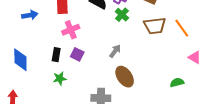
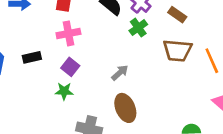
black rectangle: (56, 55) -> (32, 57), moved, turned 56
green star: (60, 78) -> (64, 91), moved

